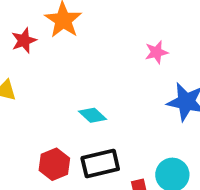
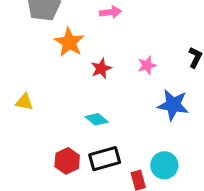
red star: (24, 40) -> (101, 68), moved

